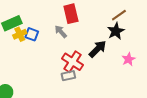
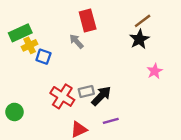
blue square: (32, 34) -> (43, 57), moved
black arrow: (98, 49) -> (101, 96), moved
red cross: (73, 62) -> (62, 96), moved

